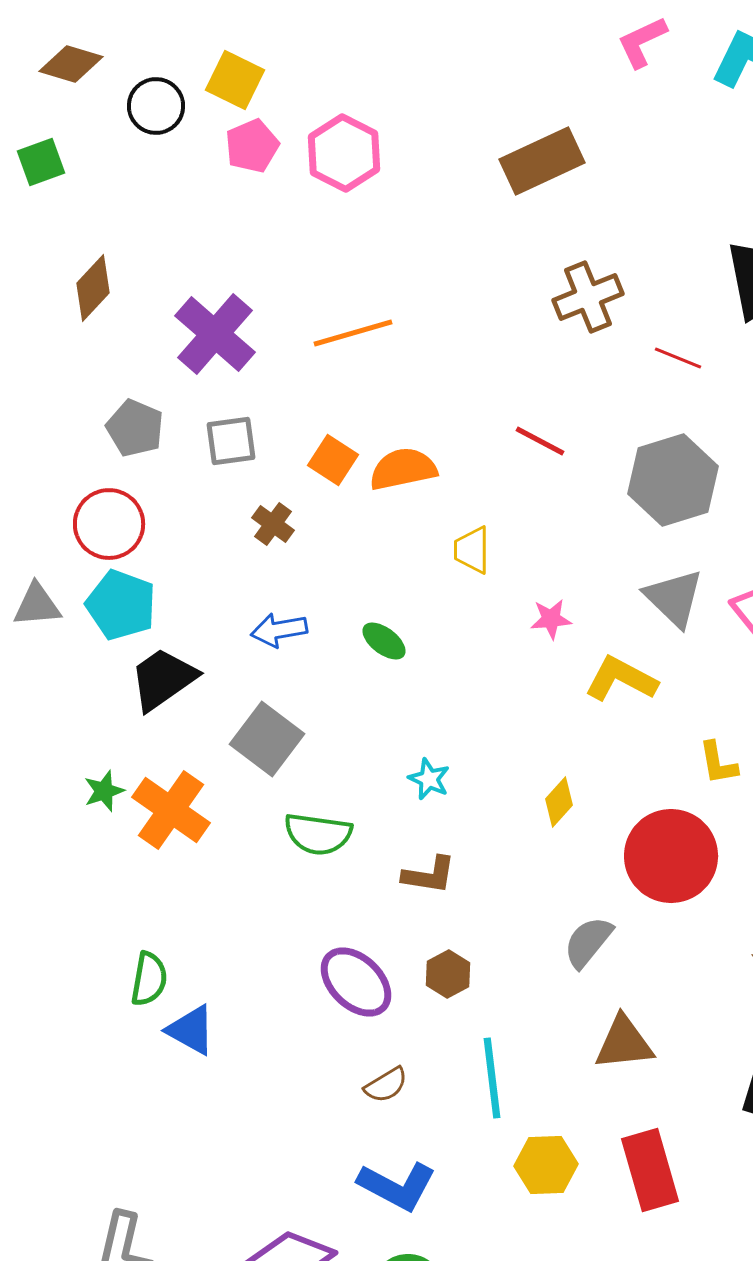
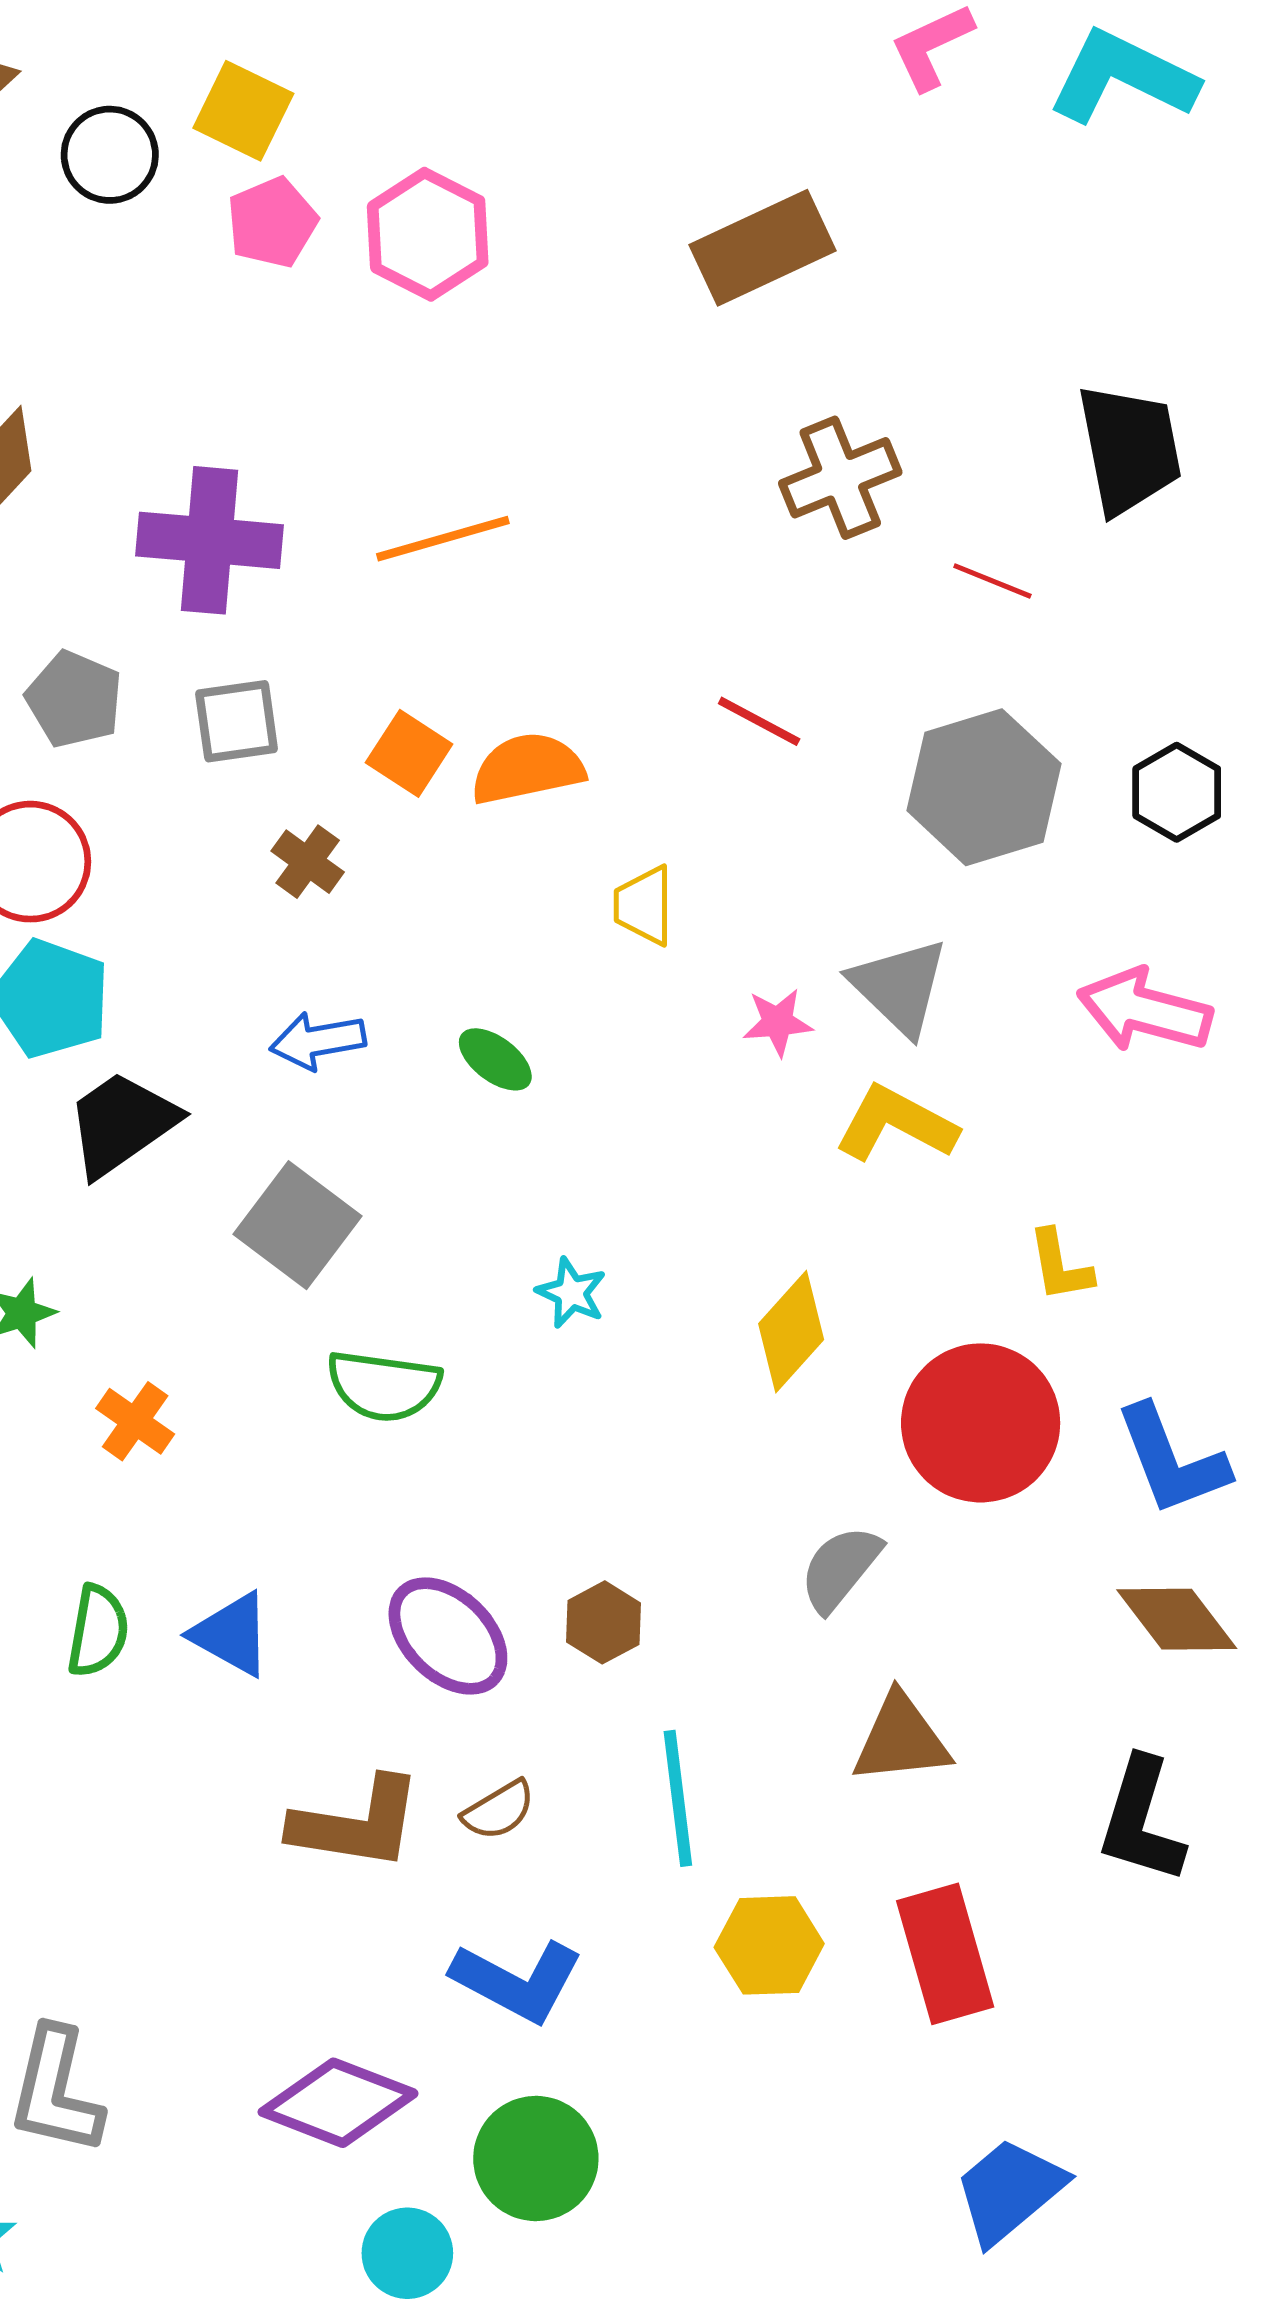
purple cross: (215, 334) -> (210, 540), turned -36
gray triangle: (674, 598) -> (899, 987), moved
yellow diamond: (559, 802) -> (791, 1332), size x1.4
orange cross: (171, 810) -> (135, 1421), moved, size x0.6
brown L-shape: (429, 875) -> (357, 1824), moved, size x1.5
blue triangle: (191, 1030) -> (232, 1634), moved

